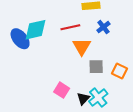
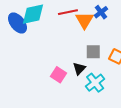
orange triangle: (82, 47) -> (84, 20), moved
black triangle: (83, 99) -> (79, 69), moved

